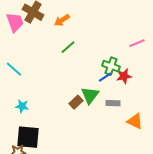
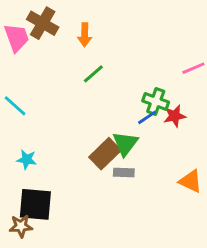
orange arrow: (62, 20) -> (85, 35), turned -56
brown rectangle: (76, 102) -> (105, 154), size x1.5
gray rectangle: (113, 103) -> (124, 173), moved

